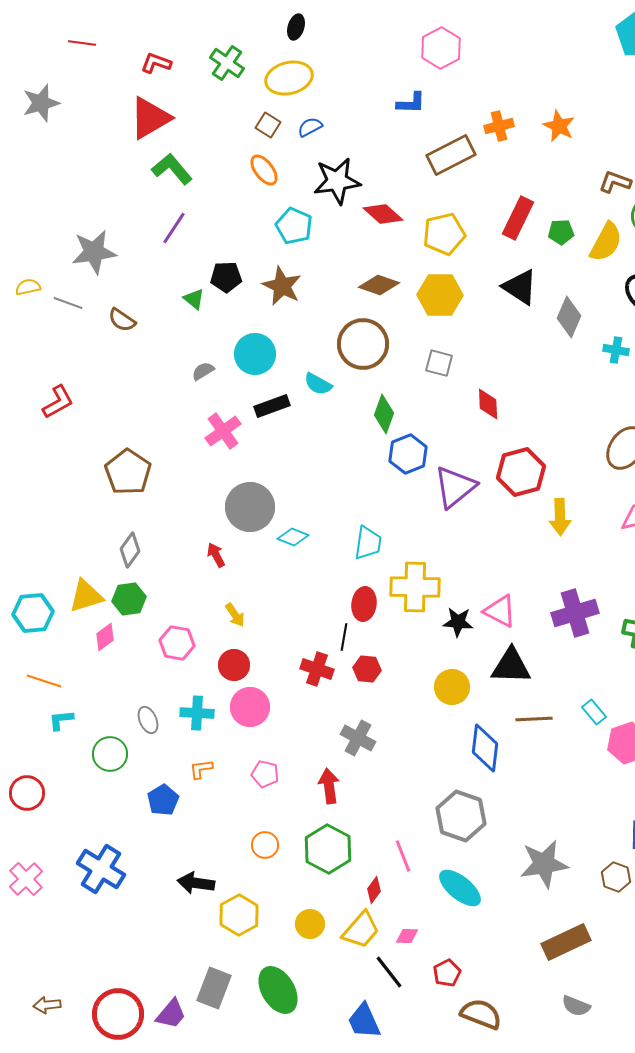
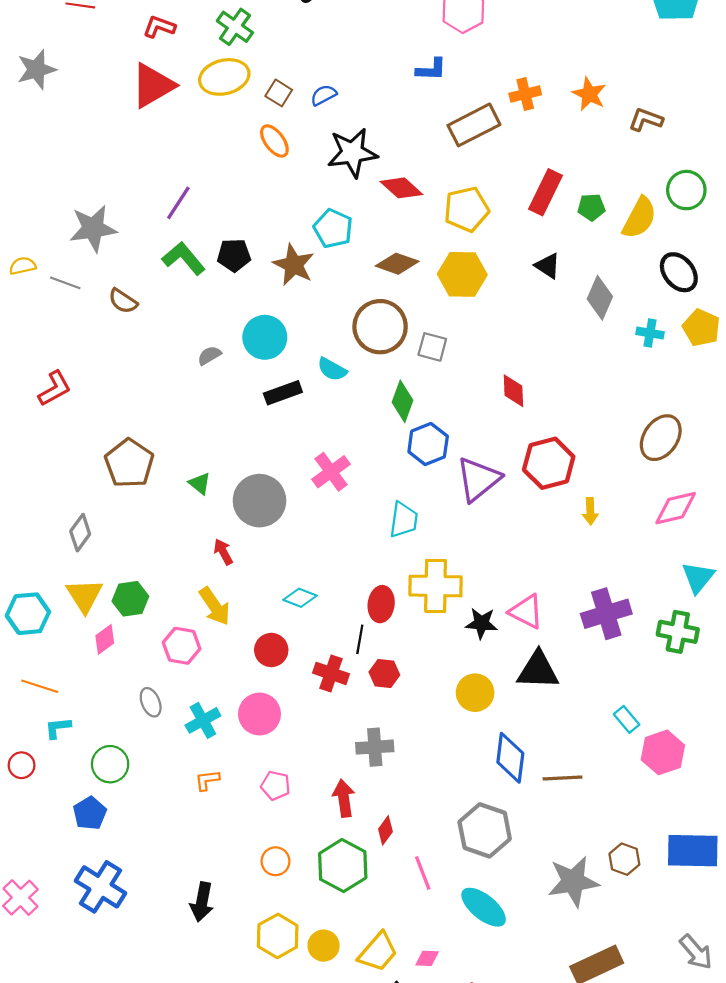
yellow ellipse: (289, 78) -> (224, 77), moved
green L-shape: (172, 169) -> (184, 258), moved
brown L-shape: (615, 182) -> (646, 120), moved
cyan pentagon: (294, 226) -> (333, 228), moved
black triangle: (520, 287) -> (548, 266), size x0.7
green triangle: (194, 299) -> (200, 484), moved
gray square: (439, 363) -> (432, 347), moved
pink cross: (223, 431) -> (331, 472), moved
yellow arrow: (560, 517) -> (590, 511), size x0.7
cyan diamond: (293, 537) -> (300, 598), moved
cyan trapezoid: (368, 543) -> (404, 520), moved
gray diamond: (130, 550) -> (80, 533), moved
yellow triangle: (86, 596) -> (84, 596), turned -45
yellow arrow: (235, 615) -> (215, 606), moved, size x1.5
red circle: (234, 665) -> (271, 650), moved
cyan cross: (197, 713) -> (203, 720), turned -32
brown line: (534, 719) -> (563, 778), moved
gray ellipse: (148, 720) -> (151, 702), moved
gray cross: (358, 738) -> (375, 747), turned -32
red circle: (27, 793) -> (22, 765), moved, size x0.7
blue pentagon: (163, 800) -> (90, 813), moved
brown hexagon: (616, 877) -> (624, 859), moved
black arrow: (196, 883) -> (202, 902), turned -87
red diamond: (374, 890) -> (385, 830), moved
yellow hexagon: (239, 915) -> (278, 936), moved

